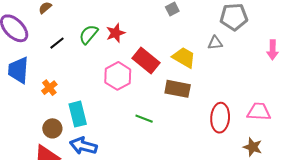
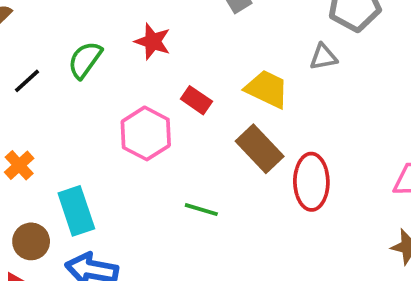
red star: (116, 33) -> (153, 42), moved, turned -30
red rectangle: (146, 60) -> (196, 100), size x0.6
brown rectangle: (178, 89) -> (260, 149), turned 40
red ellipse: (220, 118) -> (311, 182), moved

